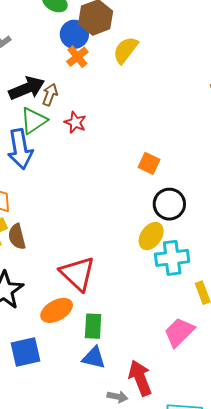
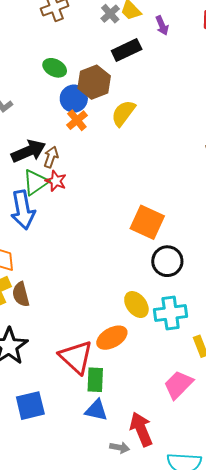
red star: (75, 122) -> (56, 181), moved
orange square: (149, 163) -> (147, 222), size x1.6
yellow ellipse: (151, 236) -> (136, 305), moved, turned -72
red triangle: (78, 274) -> (76, 357), moved
orange ellipse: (57, 310) -> (112, 338), moved

